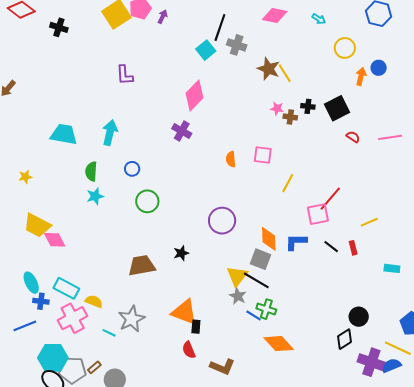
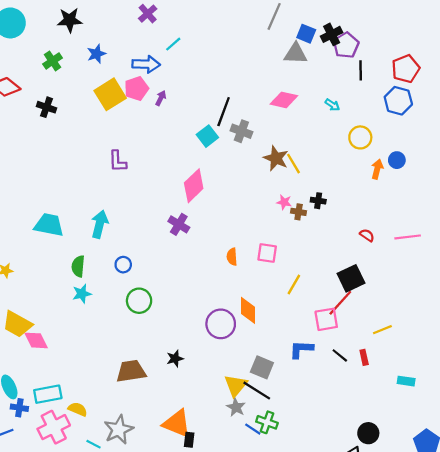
black square: (337, 108) -> (351, 278), moved
orange diamond: (269, 239) -> (248, 310), moved
cyan rectangle: (66, 288) -> (48, 394), turned -40

